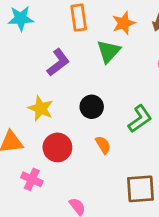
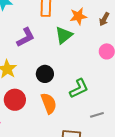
orange semicircle: (103, 145) -> (49, 103), size x1.5

